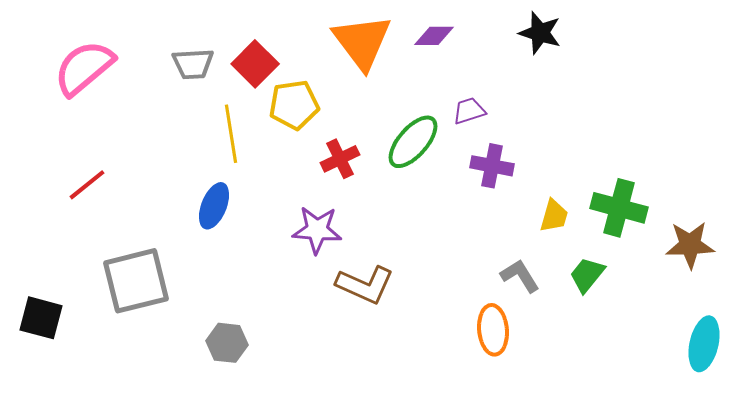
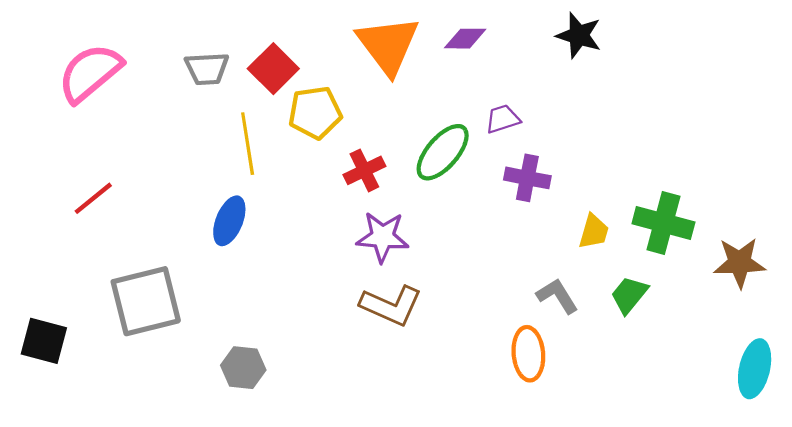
purple star: (317, 230) -> (383, 237), moved

